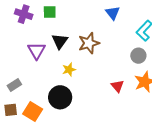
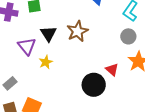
yellow star: (69, 70) -> (46, 62), moved
black circle: (60, 97) -> (94, 85), moved

